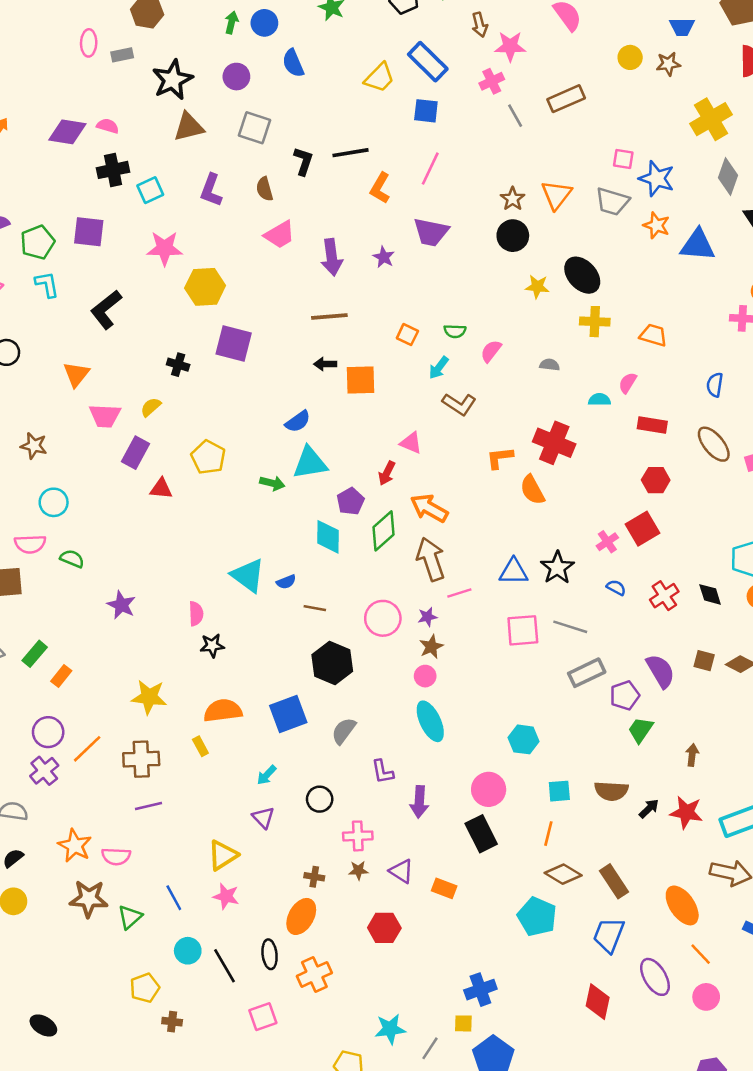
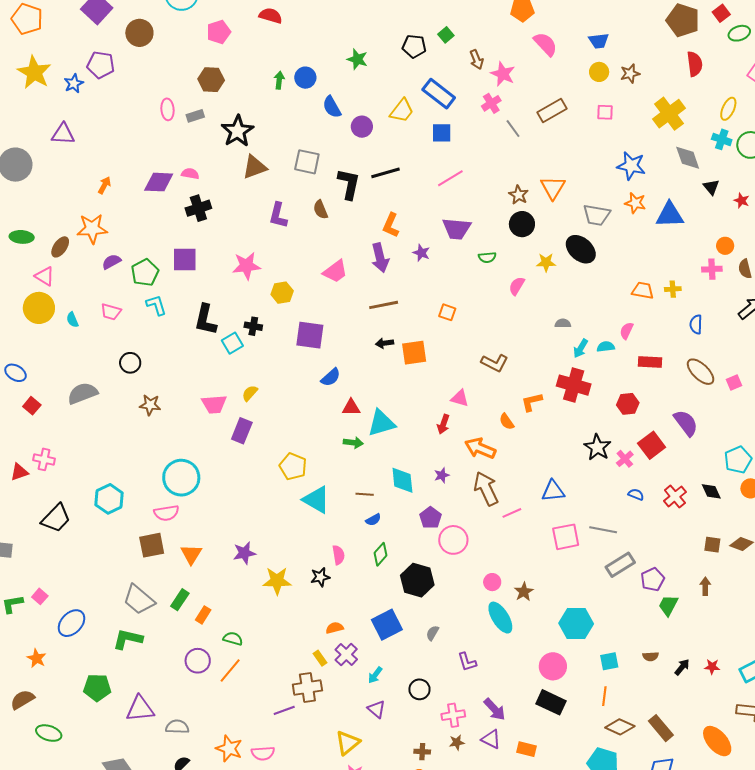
blue trapezoid: (682, 27) -> (599, 41), moved
pink star: (510, 46) -> (503, 74), turned 30
purple circle: (236, 77) -> (362, 127), moved
pink square: (623, 159) -> (605, 112), moved
black L-shape: (303, 161) -> (349, 184), size x1.4
pink line: (430, 169) -> (450, 178), turned 40
gray diamond: (728, 177) -> (688, 158), turned -32
orange L-shape: (380, 188) -> (391, 225), moved
cyan square: (150, 190) -> (232, 343), moved
gray trapezoid: (612, 202) -> (597, 215), moved
pink trapezoid: (280, 235) -> (335, 271), moved
yellow hexagon: (205, 287) -> (282, 293), size x0.7
black L-shape: (106, 310) -> (206, 320), turned -32
yellow cross: (595, 322) -> (673, 289), moved, size x0.7
green semicircle: (455, 331) -> (487, 257), moved
pink semicircle: (491, 351) -> (517, 286), moved
black cross: (178, 365) -> (253, 326), moved
cyan arrow: (439, 368) -> (581, 348), moved
orange triangle: (76, 374) -> (191, 554), moved
blue semicircle: (298, 421) -> (331, 377), moved
brown star: (34, 446) -> (150, 405), moved
yellow pentagon: (208, 457) -> (293, 466), moved
red hexagon: (656, 480) -> (628, 404), moved
red triangle: (161, 489) -> (351, 407), moved
orange semicircle: (532, 490) -> (507, 422), moved, size x0.7
purple pentagon: (350, 501) -> (430, 518), moved
cyan circle: (54, 502) -> (181, 478), size x1.6
green diamond: (384, 531) -> (381, 554), moved, size x0.7
green semicircle: (72, 559) -> (233, 639), moved
black star: (557, 568) -> (597, 447), moved
cyan triangle: (248, 575) -> (316, 500), moved
purple star: (121, 605) -> (244, 553), turned -30
brown line: (315, 608) -> (365, 494), moved
pink semicircle: (196, 614) -> (338, 555), moved
purple star: (427, 617) -> (442, 475), moved
brown star: (431, 647) -> (524, 592), moved
purple semicircle: (661, 671) -> (686, 423), moved
yellow star: (149, 697) -> (277, 581), moved
orange semicircle: (223, 711) -> (335, 628), size x0.6
gray semicircle: (344, 731) -> (432, 633), size x0.7
cyan hexagon: (524, 739) -> (576, 623), size x1.4
brown arrow: (692, 755) -> (705, 586), moved
brown cross: (141, 759) -> (307, 688), moved
purple cross: (44, 771) -> (346, 655), moved
brown semicircle: (611, 791) -> (651, 656), size x0.6
purple arrow: (419, 802) -> (495, 709), moved, turned -40
red star: (686, 812) -> (712, 667), size x0.6
black rectangle: (481, 834) -> (551, 702), turned -32

